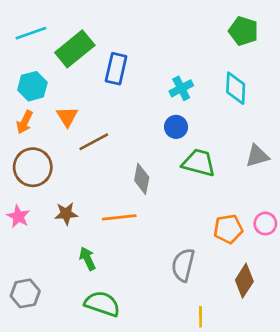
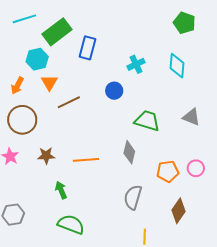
cyan hexagon: (32, 86) -> (37, 59), moved
blue circle: (176, 127) -> (114, 91), moved
gray triangle: (257, 156) -> (191, 117), turned 36
gray diamond: (142, 179) -> (129, 152), moved

